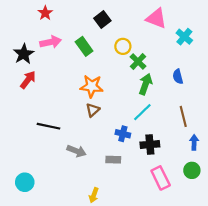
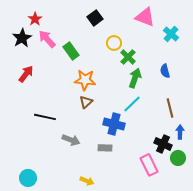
red star: (45, 13) -> (35, 19), moved
pink arrow: (51, 42) -> (47, 39), turned -120
green rectangle: (84, 46) -> (71, 51), moved
black star: (24, 54) -> (22, 38), moved
blue cross: (123, 134) -> (114, 124), size x1.5
black cross: (150, 144) -> (163, 144), moved, turned 30
cyan circle: (25, 182) -> (28, 178), moved
yellow arrow: (94, 195) -> (87, 181), turned -88

